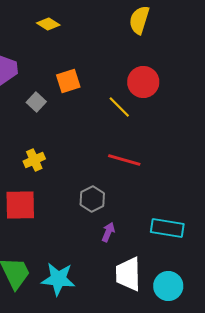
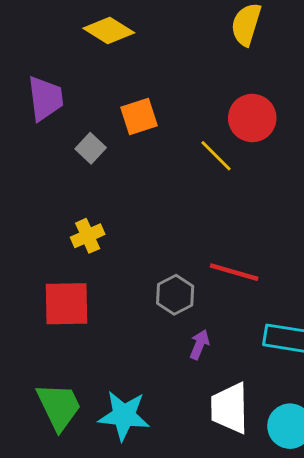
yellow diamond: (48, 24) -> (109, 30), size x1.4
red line: (124, 160) -> (234, 272), moved

